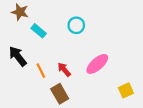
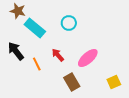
cyan rectangle: (39, 31) -> (35, 28), size x1.5
red arrow: (64, 69) -> (58, 55), moved
brown rectangle: (60, 94) -> (72, 82), moved

